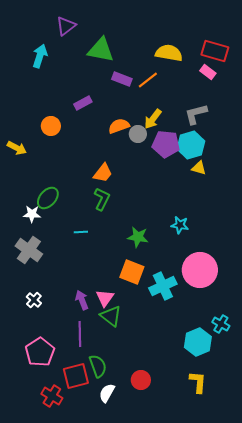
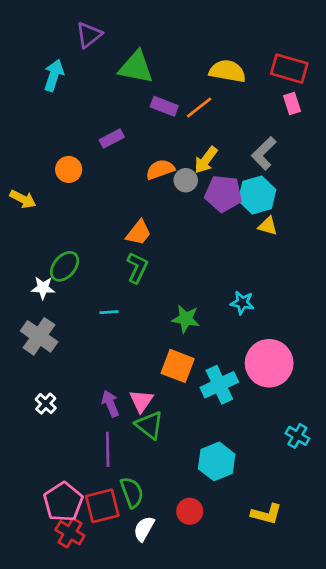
pink rectangle: (208, 72) -> (292, 104), moved, turned 35
gray L-shape: (196, 114) -> (264, 153), turned -30
cyan hexagon: (198, 342) -> (217, 461), moved
pink pentagon: (40, 352) -> (63, 502), moved
yellow L-shape: (198, 382) -> (266, 514), turned 100

